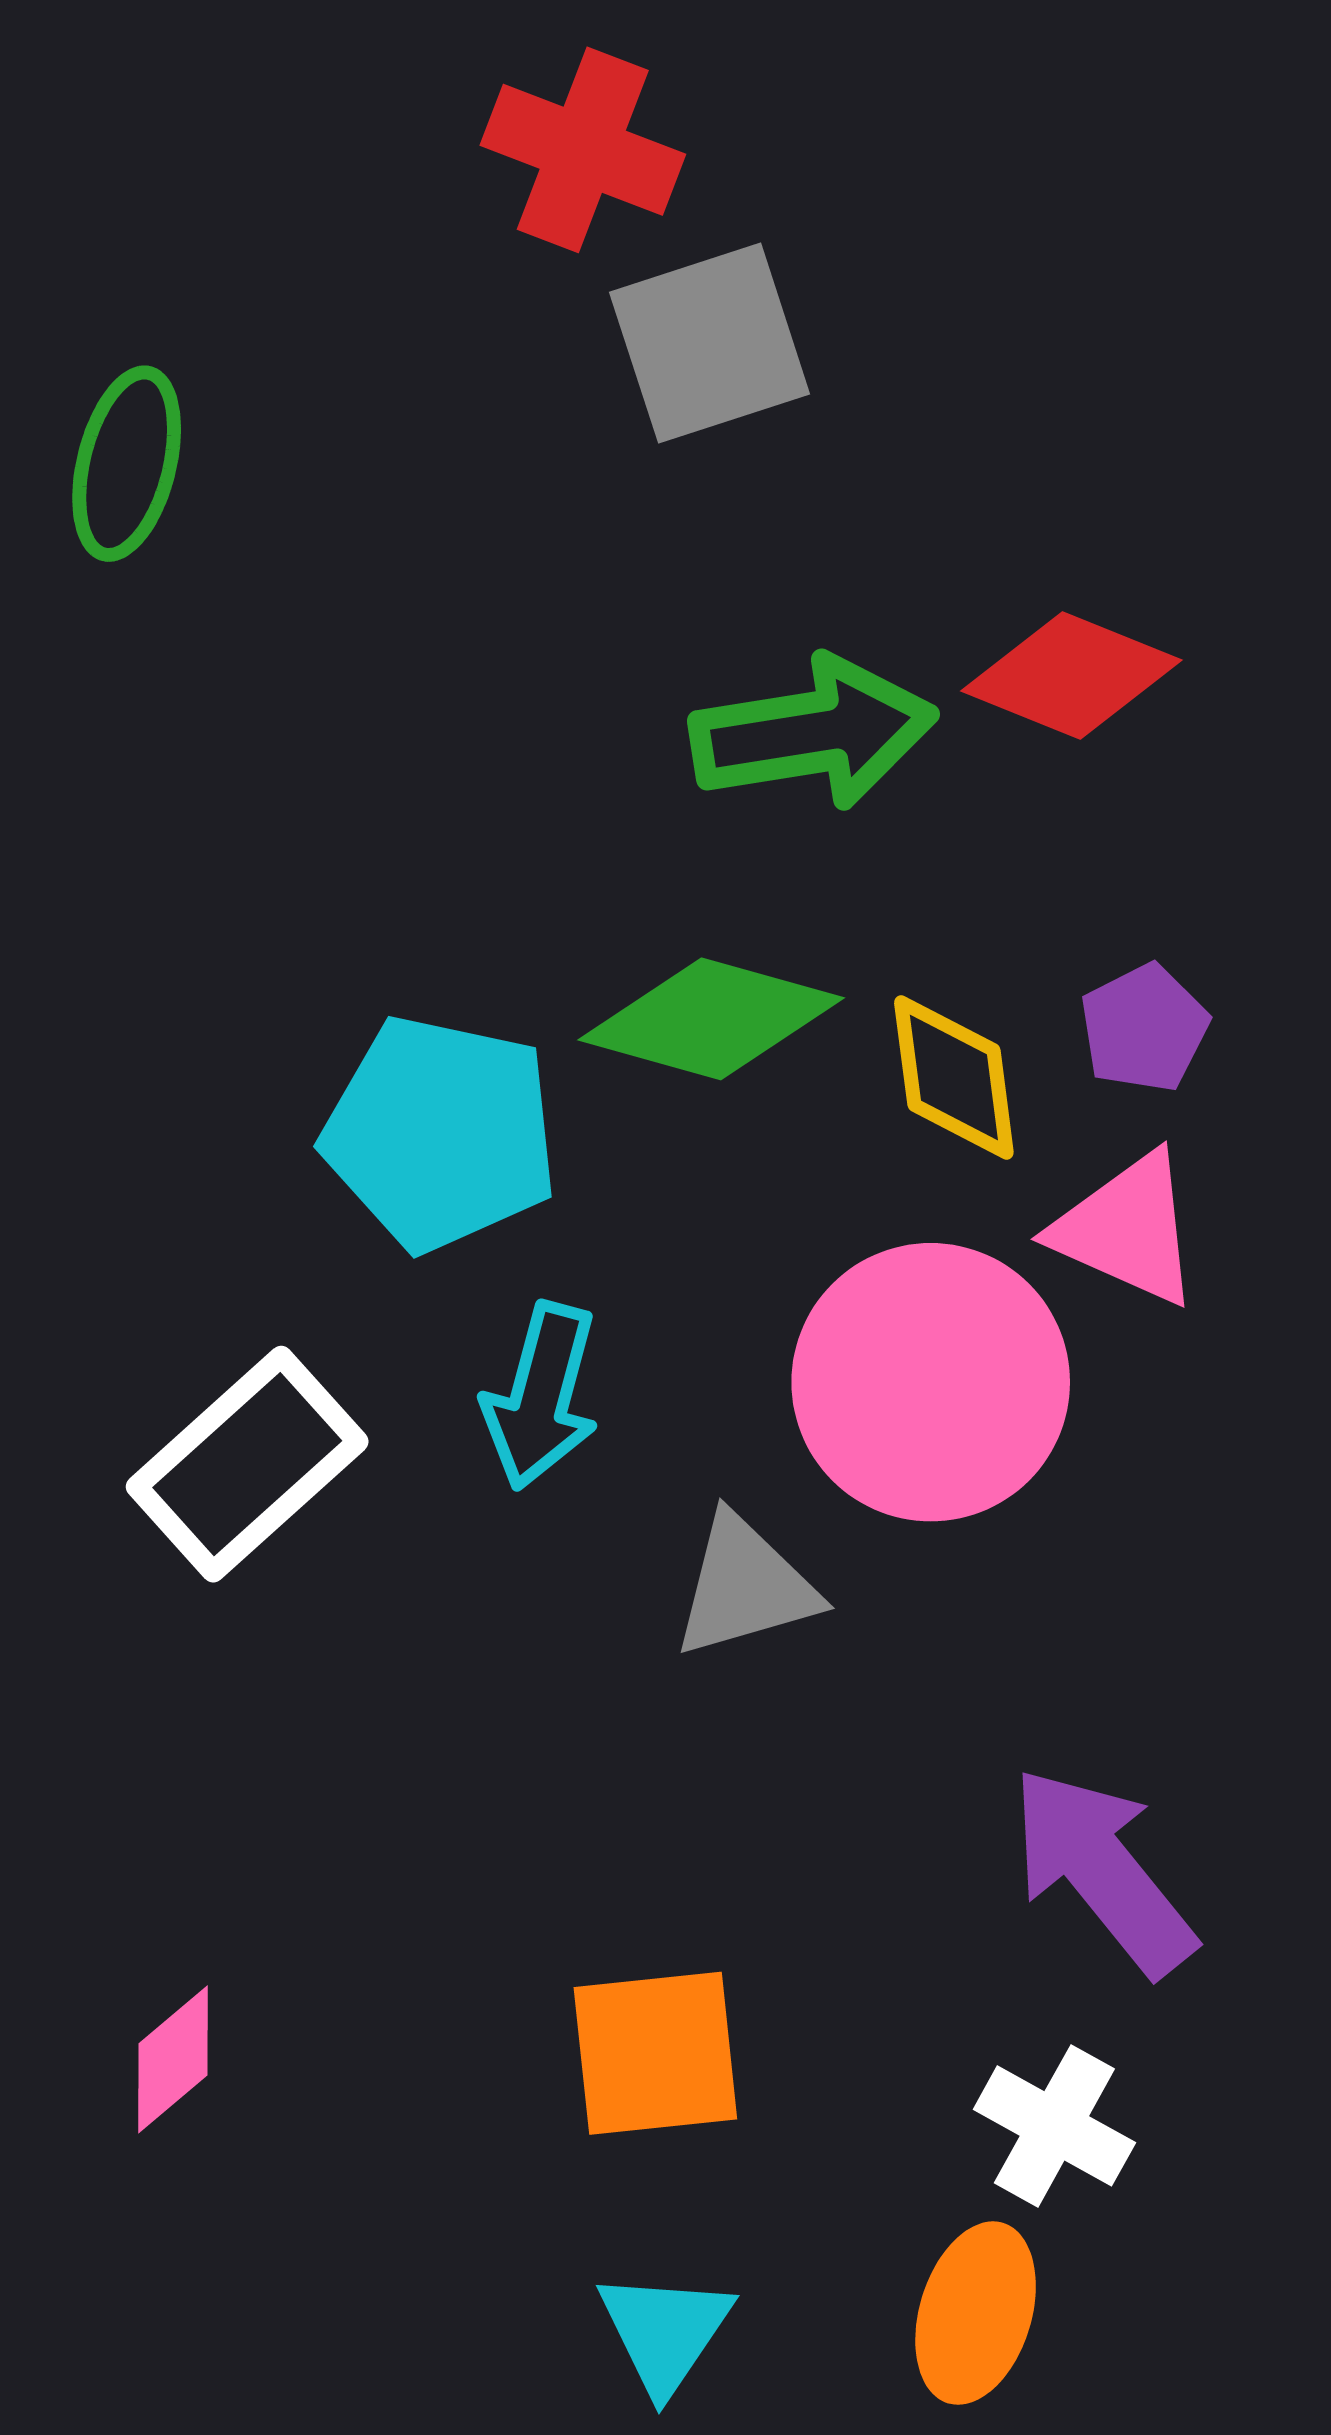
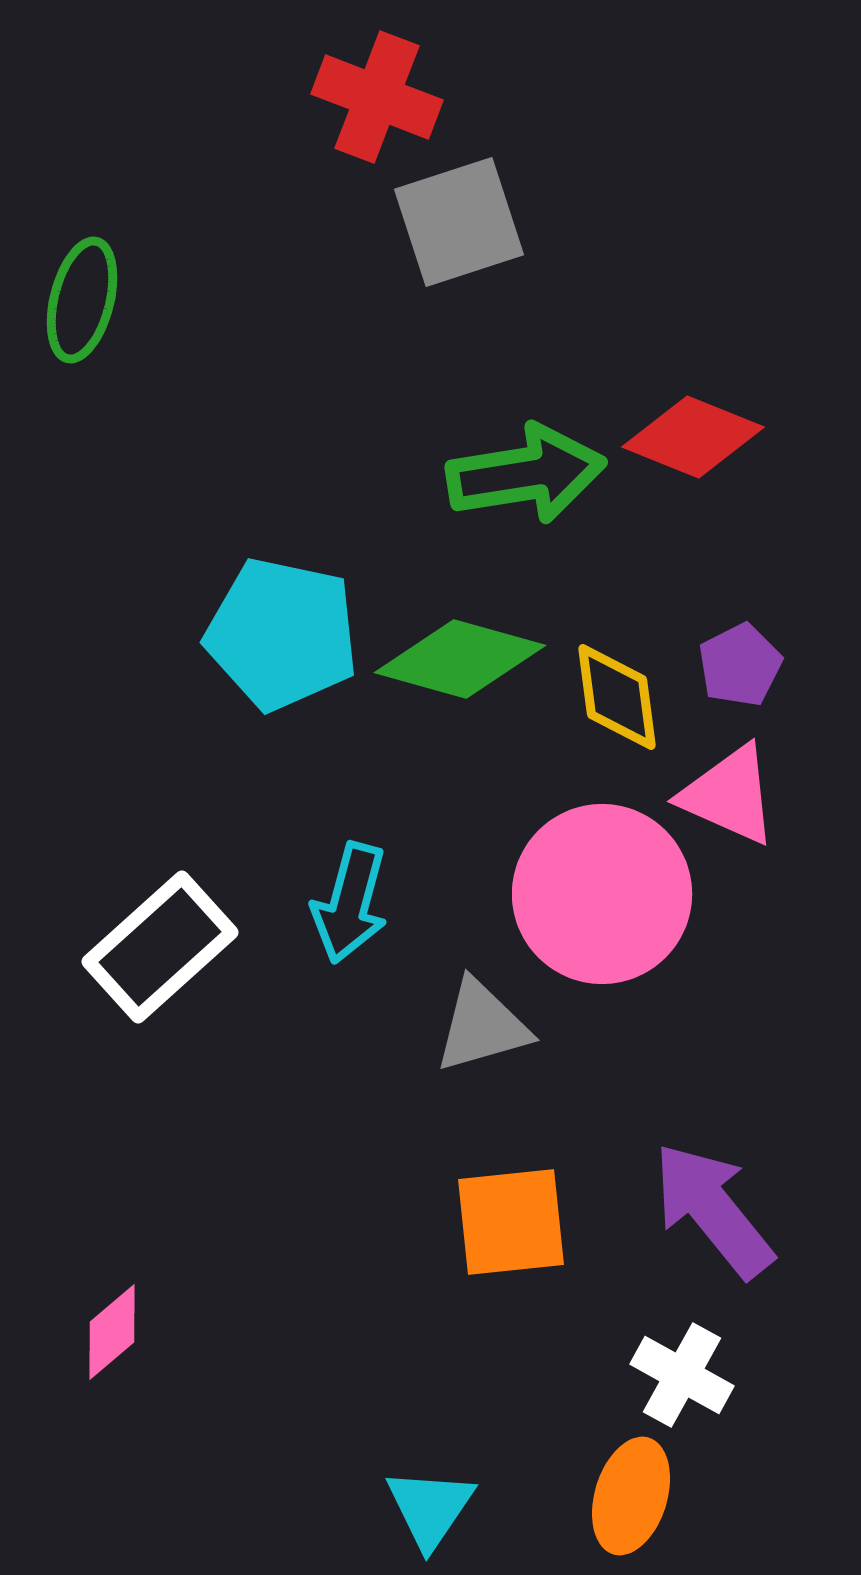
cyan pentagon: (441, 1133) -> (282, 634), moved
orange square: (655, 2053) -> (511, 1222), moved

